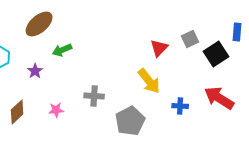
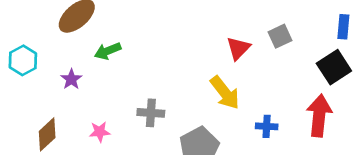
black square: (216, 54) -> (334, 67), moved
red arrow: (219, 98) -> (319, 116), turned 64

